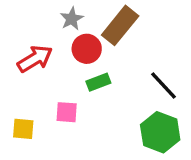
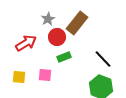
yellow square: (23, 129) -> (19, 77), moved

